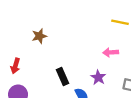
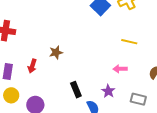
red arrow: (15, 66) -> (32, 66), moved

